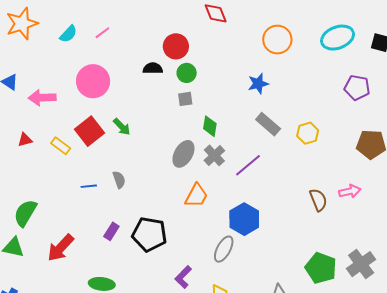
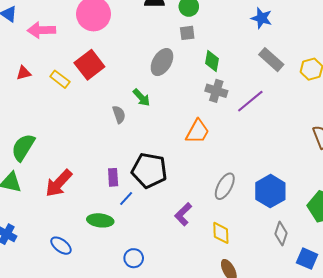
blue star: (258, 84) -> (262, 18), turned 30
green arrow: (122, 127) -> (141, 97), moved
gray ellipse: (183, 154) -> (162, 62), moved
gray cross: (214, 155) -> (216, 91), turned -30
blue line: (89, 186) -> (126, 199), moved, turned -42
blue hexagon: (244, 219) -> (270, 191), moved
purple rectangle: (111, 231) -> (113, 177), moved, turned -36

